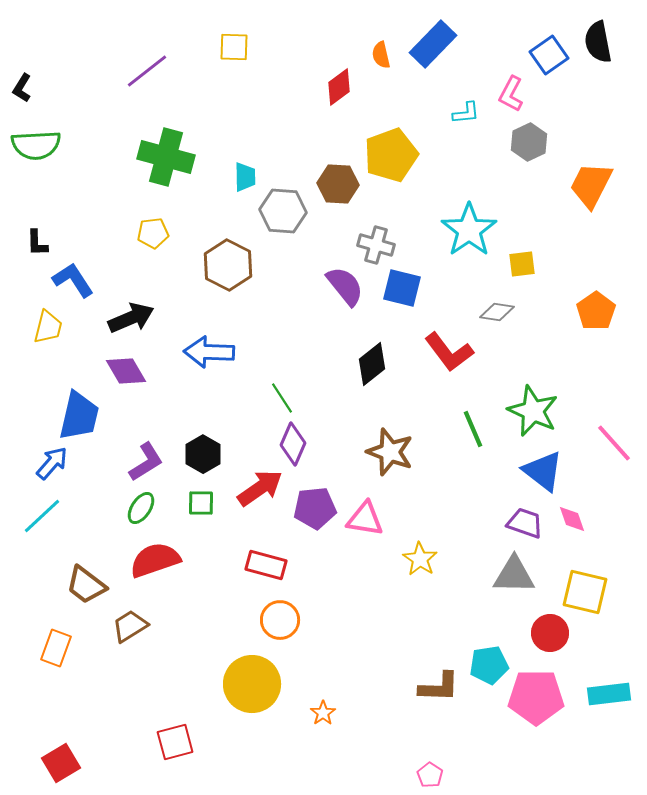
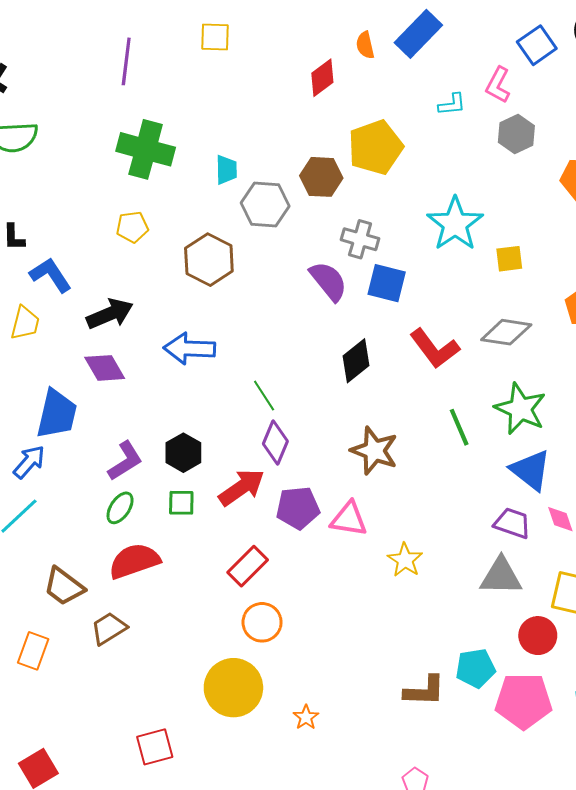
purple line: (147, 71) -> (126, 61), turned -45
gray diamond: (497, 312) -> (506, 332), moved, size x1.4
red rectangle: (266, 565) -> (248, 566), turned -60

